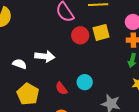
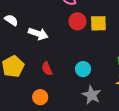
white semicircle: (20, 64) -> (11, 20), moved
cyan circle: (85, 82) -> (83, 69), moved

